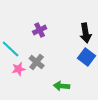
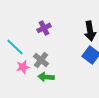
green arrow: (62, 86) -> (46, 77), moved

